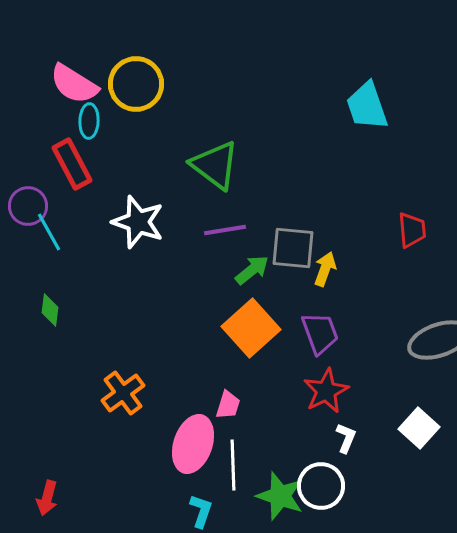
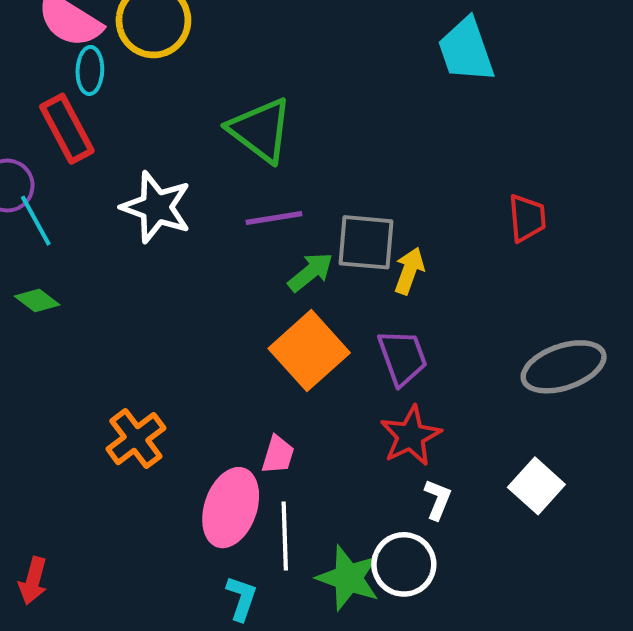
green diamond: (50, 310) -> (37, 301), moved, turned -60

